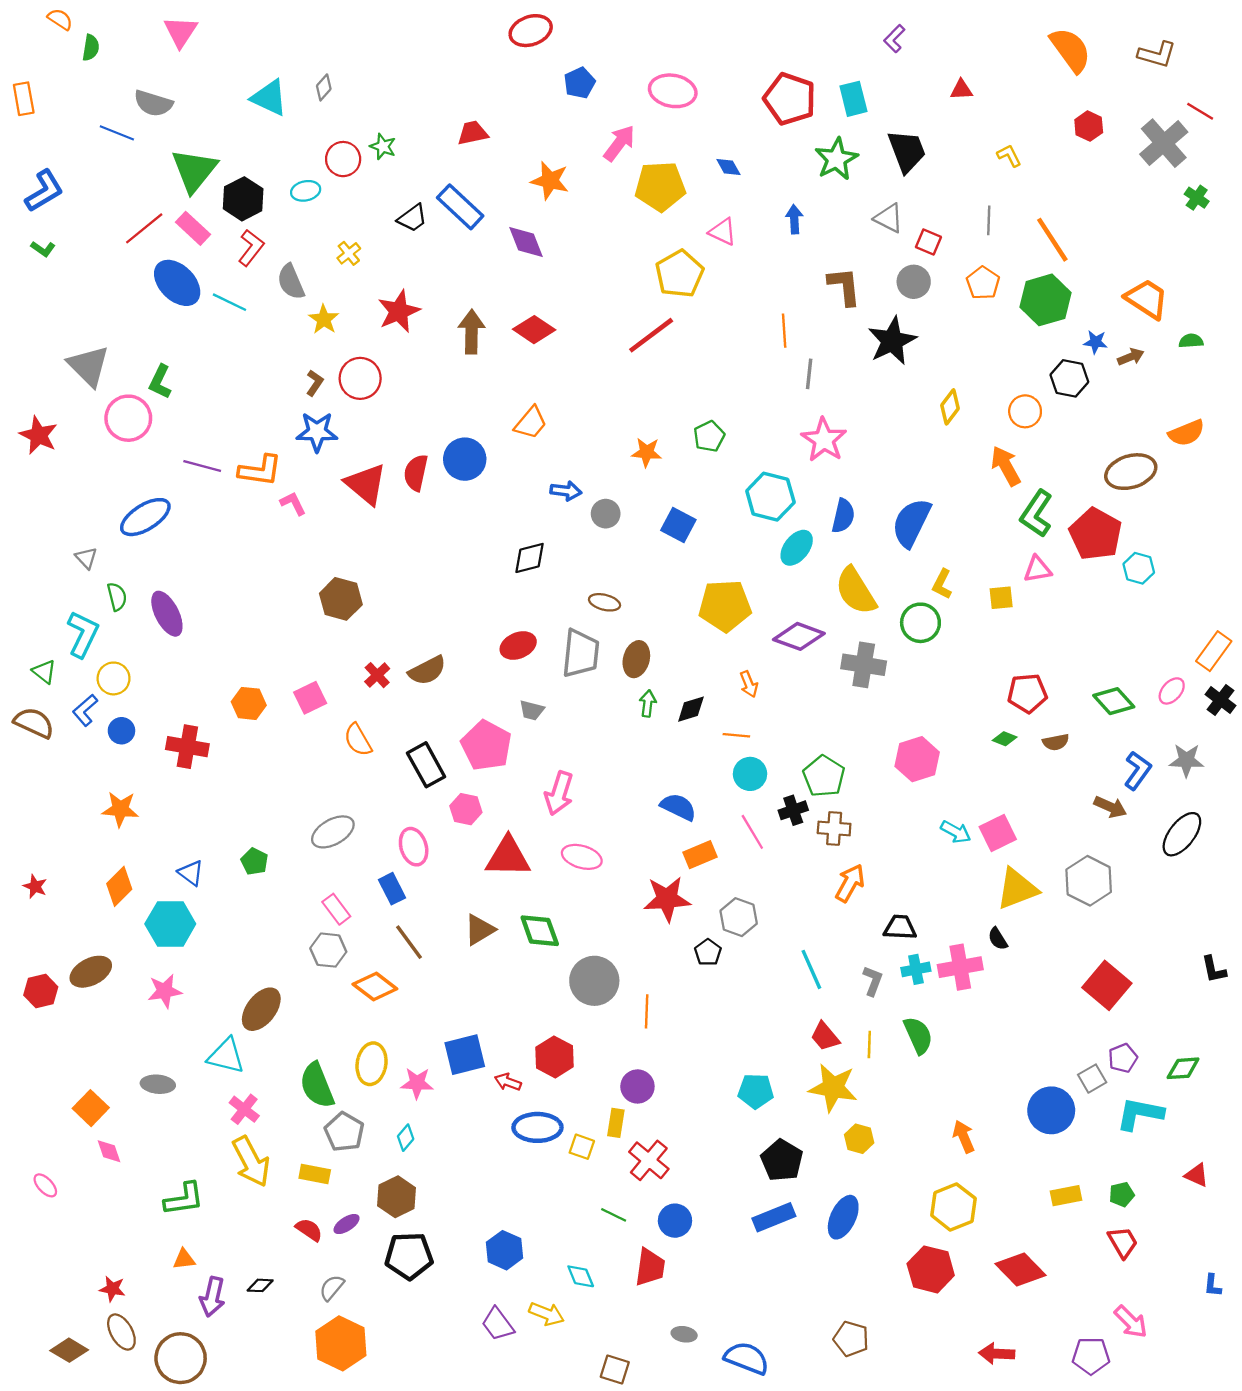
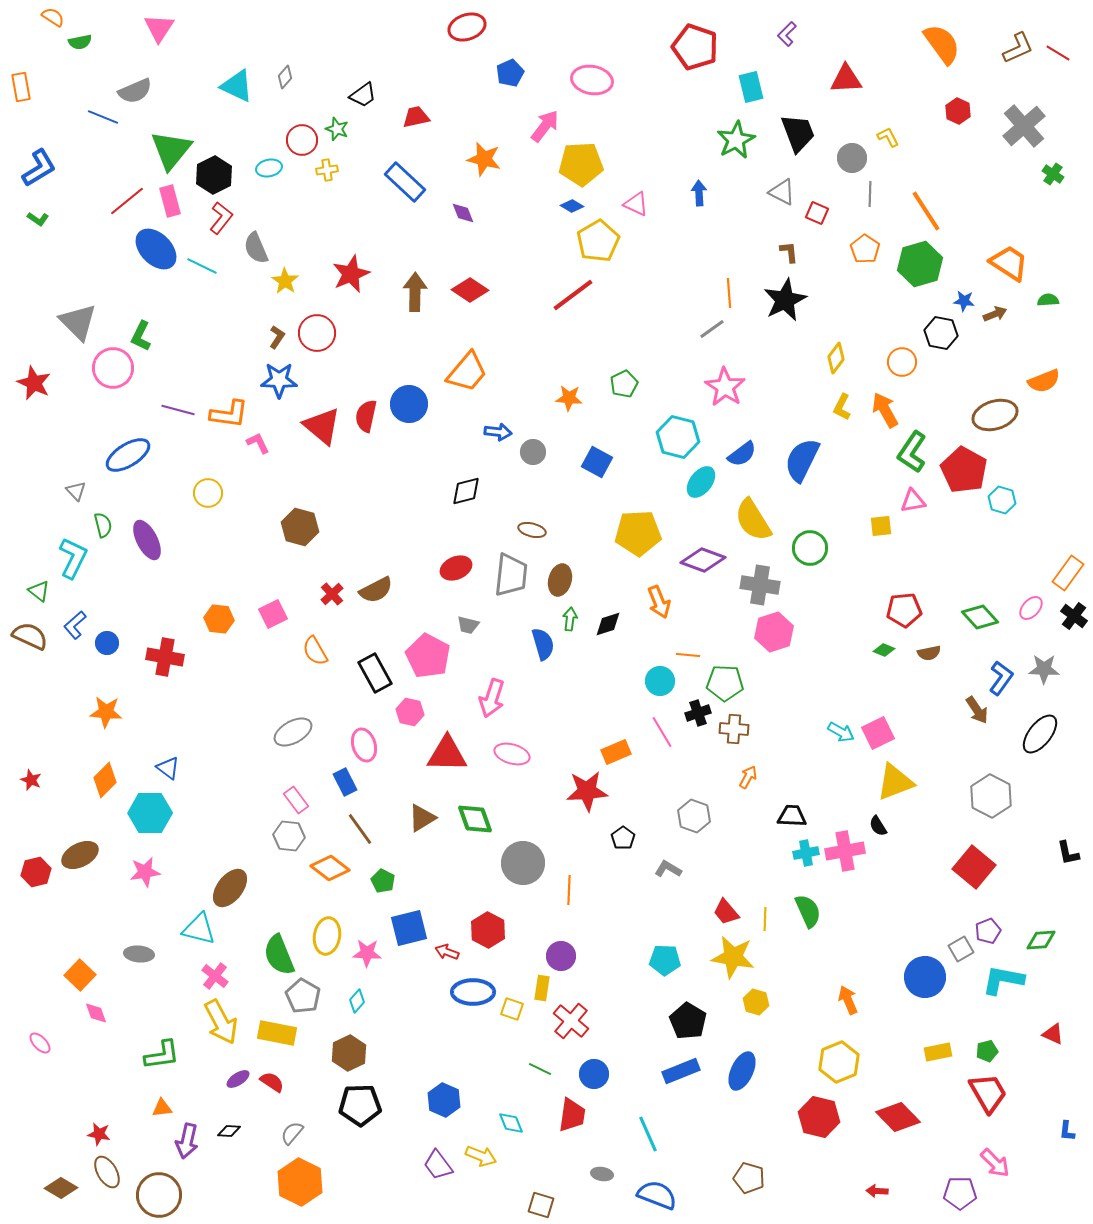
green semicircle: (91, 48) -> (80, 42), turned 70
brown L-shape: (1157, 54) -> (1018, 48), turned -40
red triangle: (961, 90) -> (846, 79), size x1.6
red pentagon: (790, 99) -> (695, 47), moved
gray semicircle: (153, 103) -> (135, 91), turned -40
red line: (1200, 111) -> (1058, 53), moved
blue diamond: (728, 167) -> (572, 206), moved, turned -30
black trapezoid: (412, 218) -> (363, 95), moved
pink rectangle: (193, 228) -> (170, 201), turned 32
purple diamond: (526, 242) -> (463, 213), size x0.7
yellow cross: (349, 253) -> (327, 170), moved, turned 30
gray circle: (914, 282) -> (852, 158), moved
brown L-shape: (844, 286) -> (789, 252), moved, size x0.6
orange line: (784, 331) -> (729, 293), moved
gray line: (809, 374) -> (712, 329), turned 48
orange trapezoid: (531, 423) -> (467, 372), size x1.4
blue semicircle: (843, 516) -> (742, 454), turned 40
yellow L-shape: (942, 584) -> (842, 407), moved
yellow circle: (114, 678) -> (208, 493), moved
orange arrow: (749, 684) -> (659, 602), size x1.4
orange line: (736, 735) -> (688, 655), moved
pink hexagon: (917, 759) -> (774, 632), moved
green pentagon: (824, 776) -> (725, 683), turned -30
blue semicircle: (678, 807) -> (543, 644), moved, turned 48
brown arrow: (1110, 807) -> (977, 710), turned 32
green pentagon: (254, 861) -> (383, 881), moved
gray hexagon: (1089, 881) -> (991, 796), moved
orange arrow: (850, 883) -> (748, 777), size x0.7
gray hexagon: (739, 917) -> (694, 816), moved
cyan line: (811, 969) -> (648, 1134), moved
gray L-shape: (873, 981) -> (668, 869), moved, turned -80
yellow rectangle: (315, 1174) -> (277, 1033), size x1.4
purple ellipse: (347, 1224) -> (238, 1079), moved
red trapezoid: (1123, 1242) -> (988, 1093), size x1.4
red arrow: (997, 1354) -> (877, 1191), size x0.7

